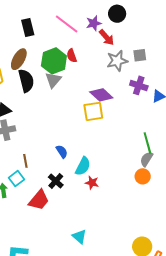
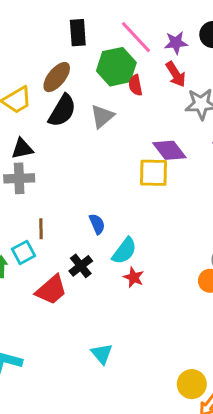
red arrow: (107, 37) -> (176, 74), moved
green hexagon: (54, 61) -> (116, 67), moved
black semicircle: (26, 81) -> (62, 111), turned 35

